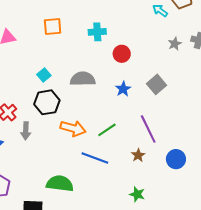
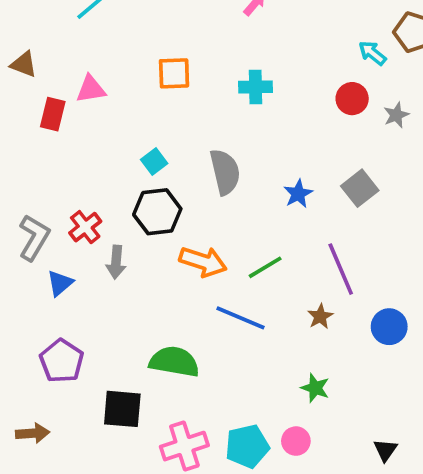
red circle: (122, 54) -> (352, 99), moved
gray semicircle: (83, 79) -> (225, 172), turned 75

